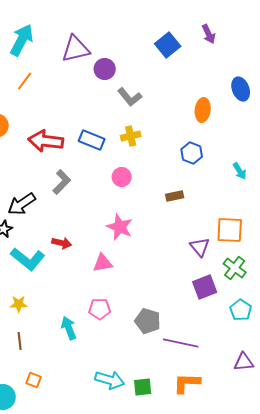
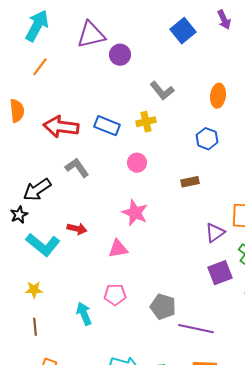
gray L-shape: (130, 97) -> (162, 91), moved
gray L-shape: (62, 182) -> (77, 168), turned -80
purple triangle: (200, 247) -> (215, 233), turned 35

